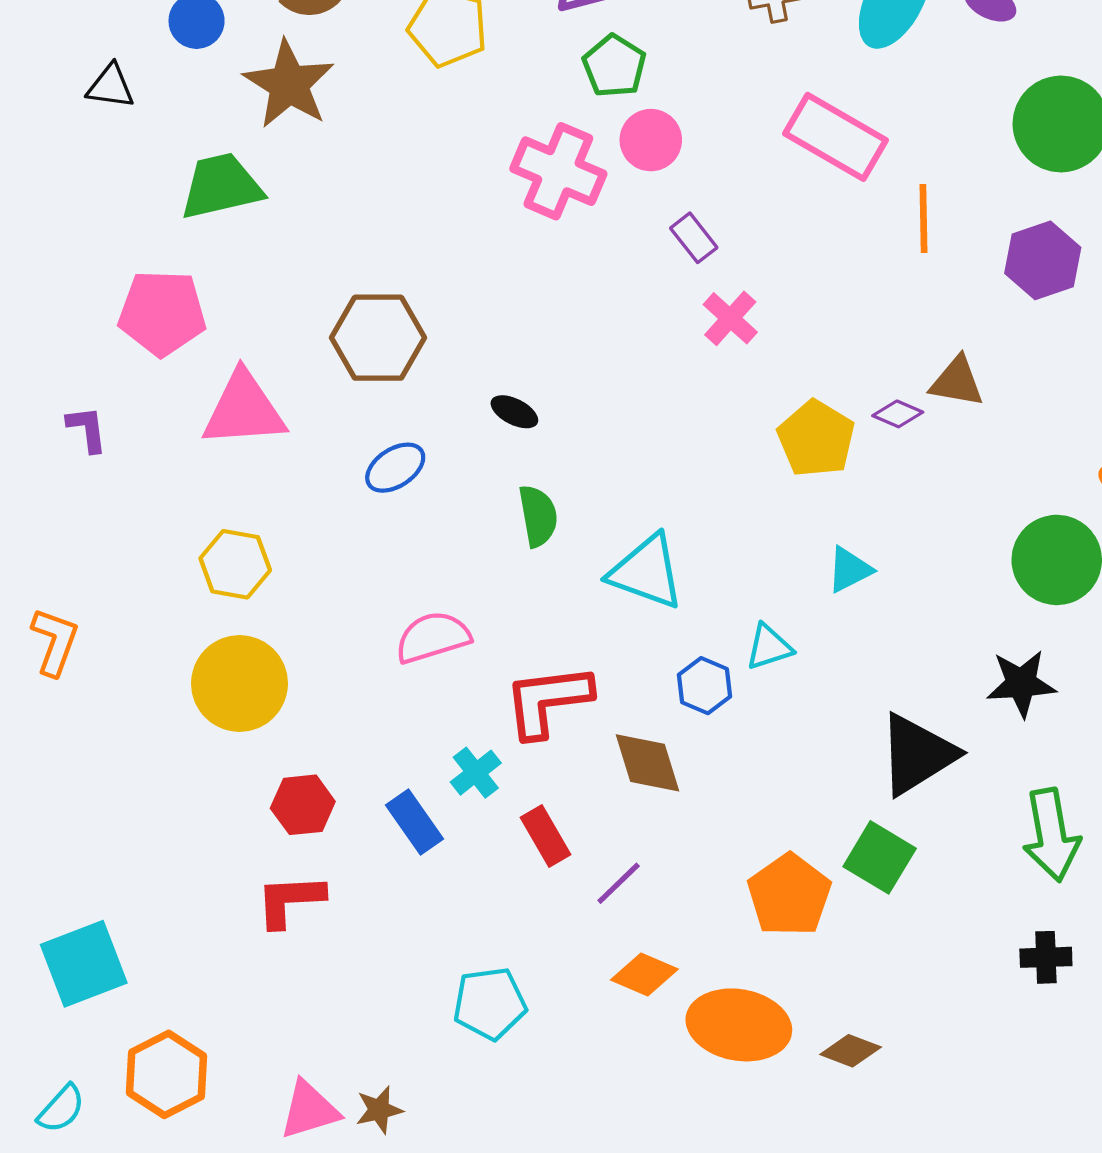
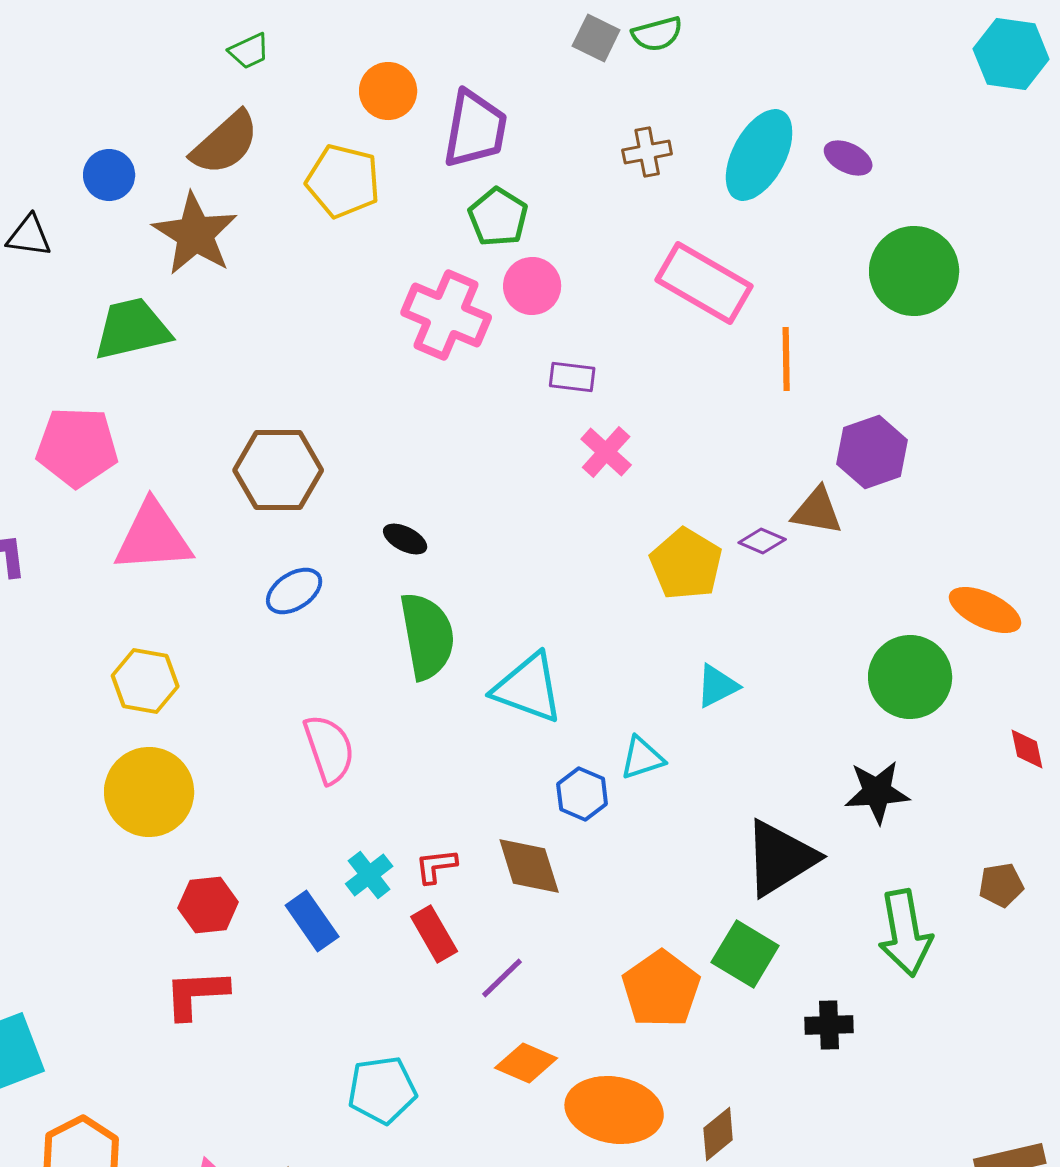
purple rectangle: (694, 238) -> (572, 377), turned -45
purple hexagon: (1043, 260) -> (872, 452), moved
green semicircle: (538, 516) -> (427, 636), size x1.5
pink semicircle: (433, 637) -> (329, 749), turned 88
red L-shape: (548, 701) -> (436, 866), moved, size x0.5
black cross: (1046, 957) -> (829, 1025), moved
brown diamond: (851, 1051) -> (718, 1134), turned -60

